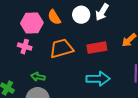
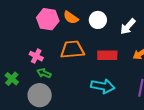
white arrow: (102, 12) -> (128, 26), moved
orange semicircle: (54, 17) -> (71, 18), turned -35
pink cross: (25, 47) -> (36, 56), moved

